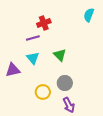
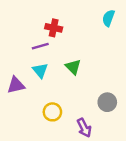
red cross: (44, 23) -> (54, 28), turned 32
gray circle: (65, 83) -> (107, 102), moved

